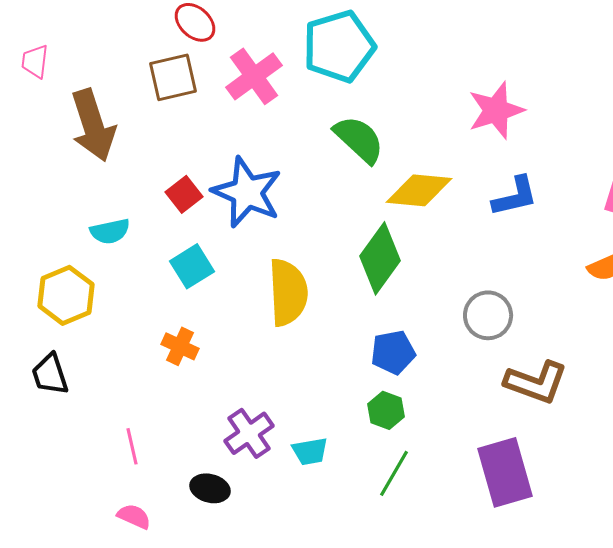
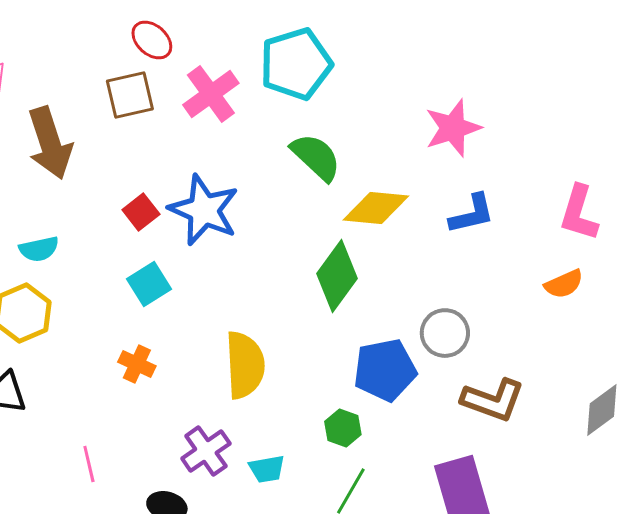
cyan semicircle: (110, 231) -> (39, 249), moved
yellow semicircle: (288, 292) -> (245, 365), moved
blue pentagon: (393, 352) -> (385, 370), moved, size x1.4

